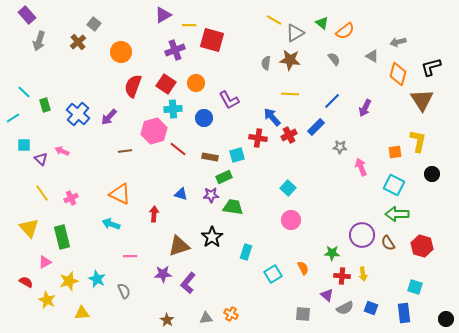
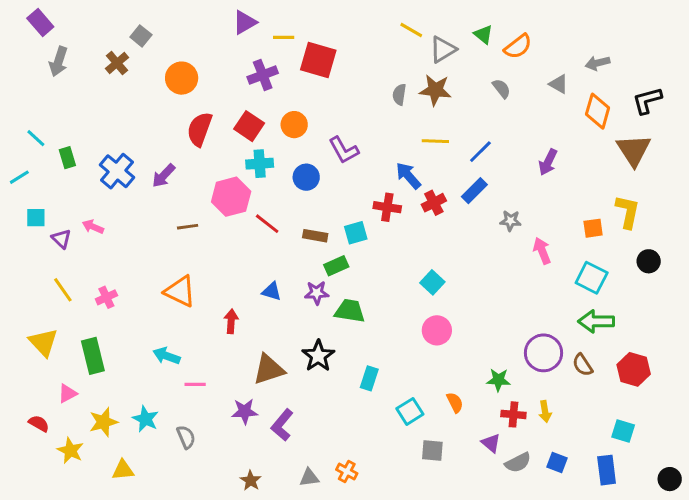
blue line: (332, 101) -> (480, 152), moved
cyan arrow: (111, 224) -> (167, 356), moved
gray square: (303, 314) -> (432, 451), moved

